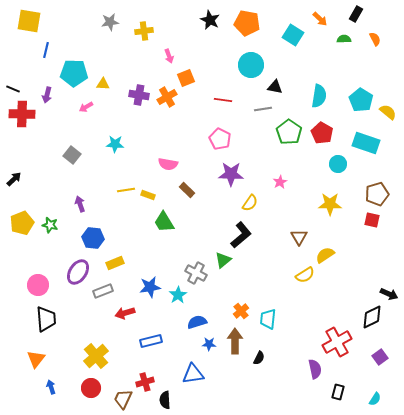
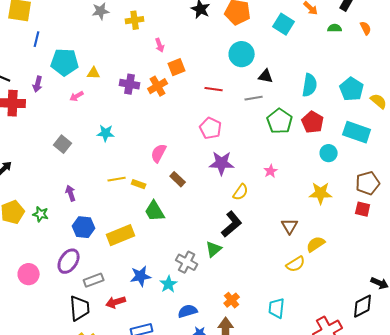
pink semicircle: (168, 164) -> (159, 153), turned 108
yellow rectangle: (115, 263) -> (121, 235), moved, size x1.5
black trapezoid: (46, 319) -> (80, 308), moved
cyan trapezoid: (268, 319) -> (277, 308), moved

